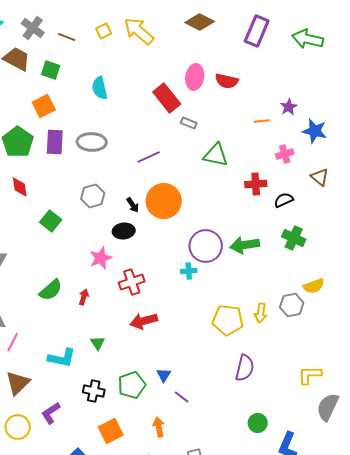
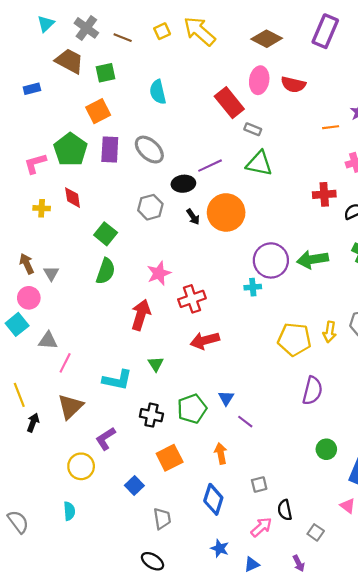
brown diamond: (200, 22) -> (267, 39), moved
green square: (51, 70) -> (106, 73), turned -30
gray ellipse: (92, 142) -> (149, 150), turned 40
green triangle: (216, 155) -> (259, 163), moved
black ellipse: (124, 231) -> (183, 184), moved
green semicircle: (51, 290) -> (106, 271), moved, turned -30
red arrow: (84, 297) -> (141, 315), size x1.8
yellow circle: (18, 427) -> (81, 466), moved

